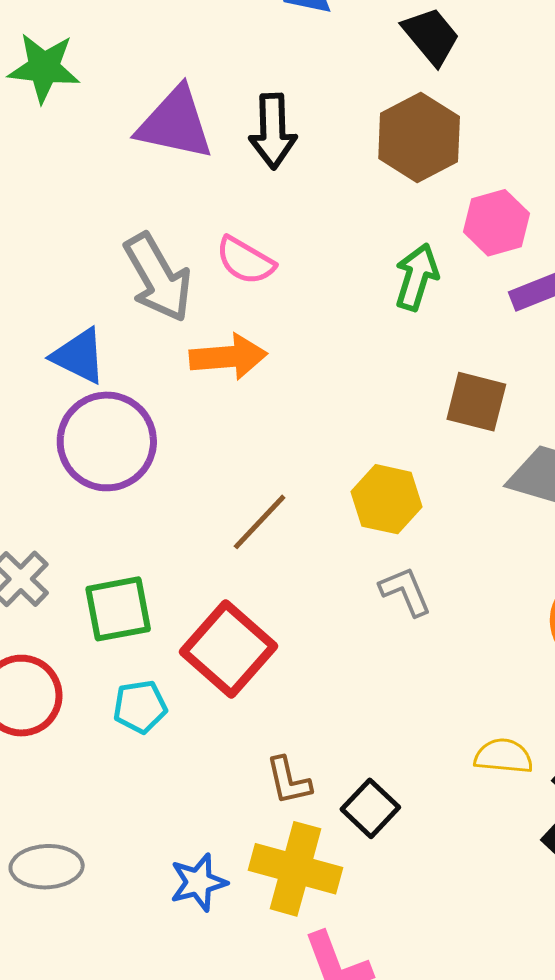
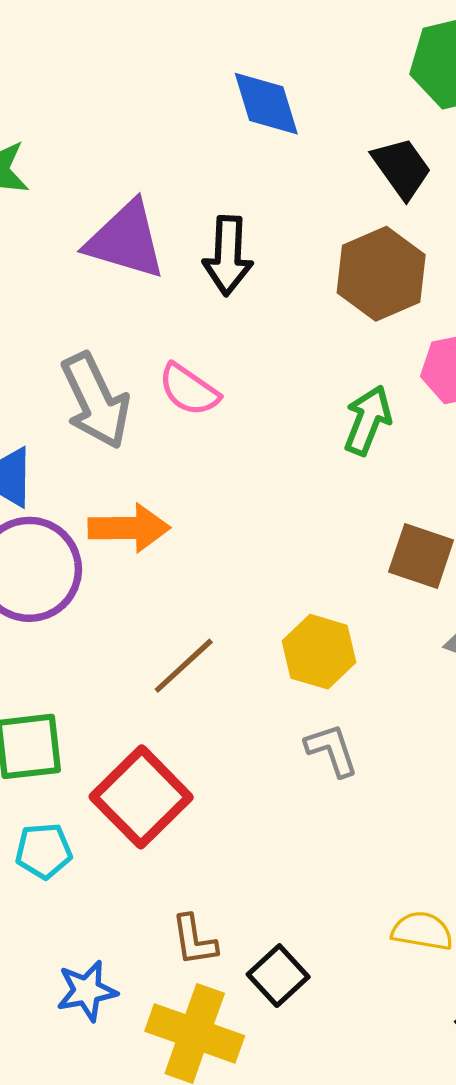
orange arrow: (228, 357) -> (129, 528), moved
blue star: (198, 882) -> (87, 991), moved

